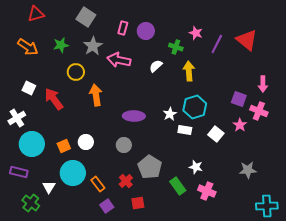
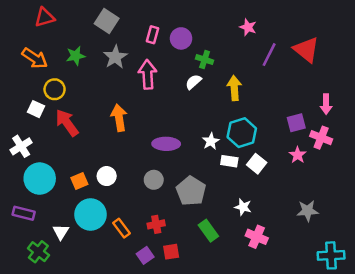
pink star: (196, 33) -> (248, 27), moved
green cross: (176, 47) -> (205, 60), moved
pink arrow: (119, 60) -> (148, 74), turned 75
yellow circle: (76, 72) -> (55, 89), moved
purple square: (239, 99) -> (296, 123), turned -35
white square: (216, 134) -> (257, 164), moved
gray pentagon: (150, 167) -> (191, 191), moved
red cross: (126, 181) -> (156, 224), turned 32
green rectangle: (178, 186) -> (208, 231), moved
purple square: (107, 206) -> (145, 255), moved

